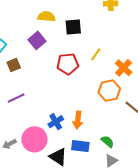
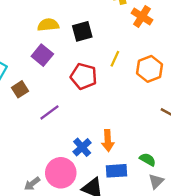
red pentagon: (68, 64) -> (84, 76), turned 30
orange cross: (124, 68) -> (142, 16), moved
orange hexagon: (109, 91) -> (149, 69), moved
purple line: (16, 98) -> (49, 112), moved

